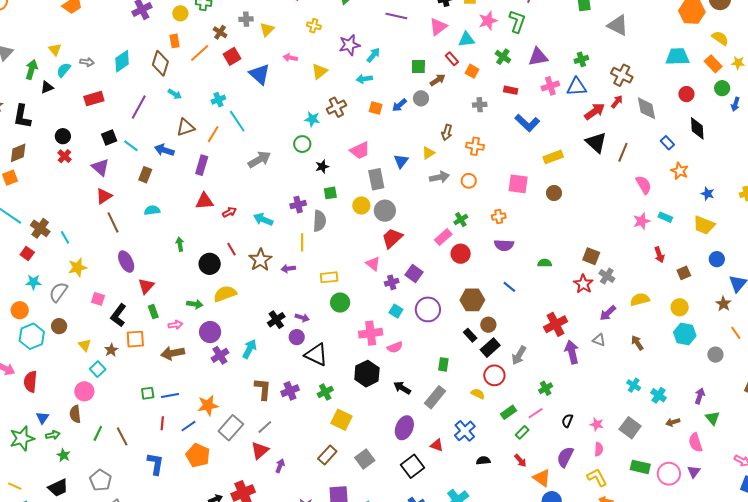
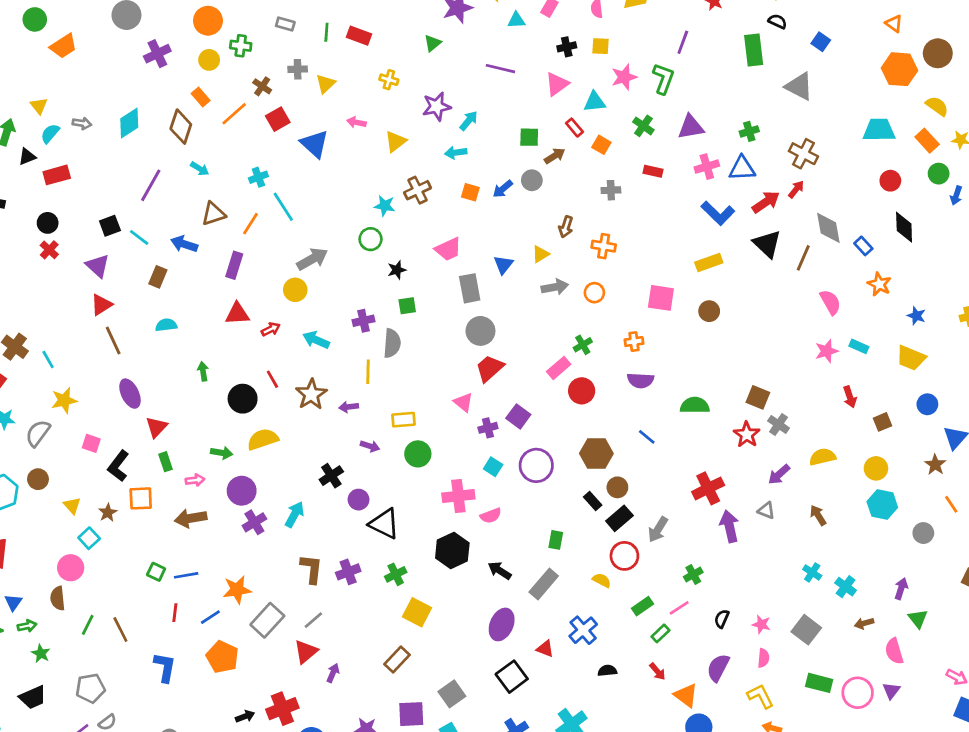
orange rectangle: (175, 41) -> (201, 97), turned -32
red rectangle: (94, 99) -> (57, 175), moved
gray diamond: (647, 108) -> (828, 228), moved
blue L-shape: (527, 123) -> (718, 213), moved
yellow circle: (361, 205) -> (295, 290), moved
green semicircle: (545, 263) -> (695, 405), size x1.5
purple arrow: (302, 318) -> (370, 446), moved
green square: (148, 393) -> (156, 572), turned 32
gray square: (365, 459) -> (452, 694), moved
gray pentagon: (101, 480) -> (90, 688), turned 30

